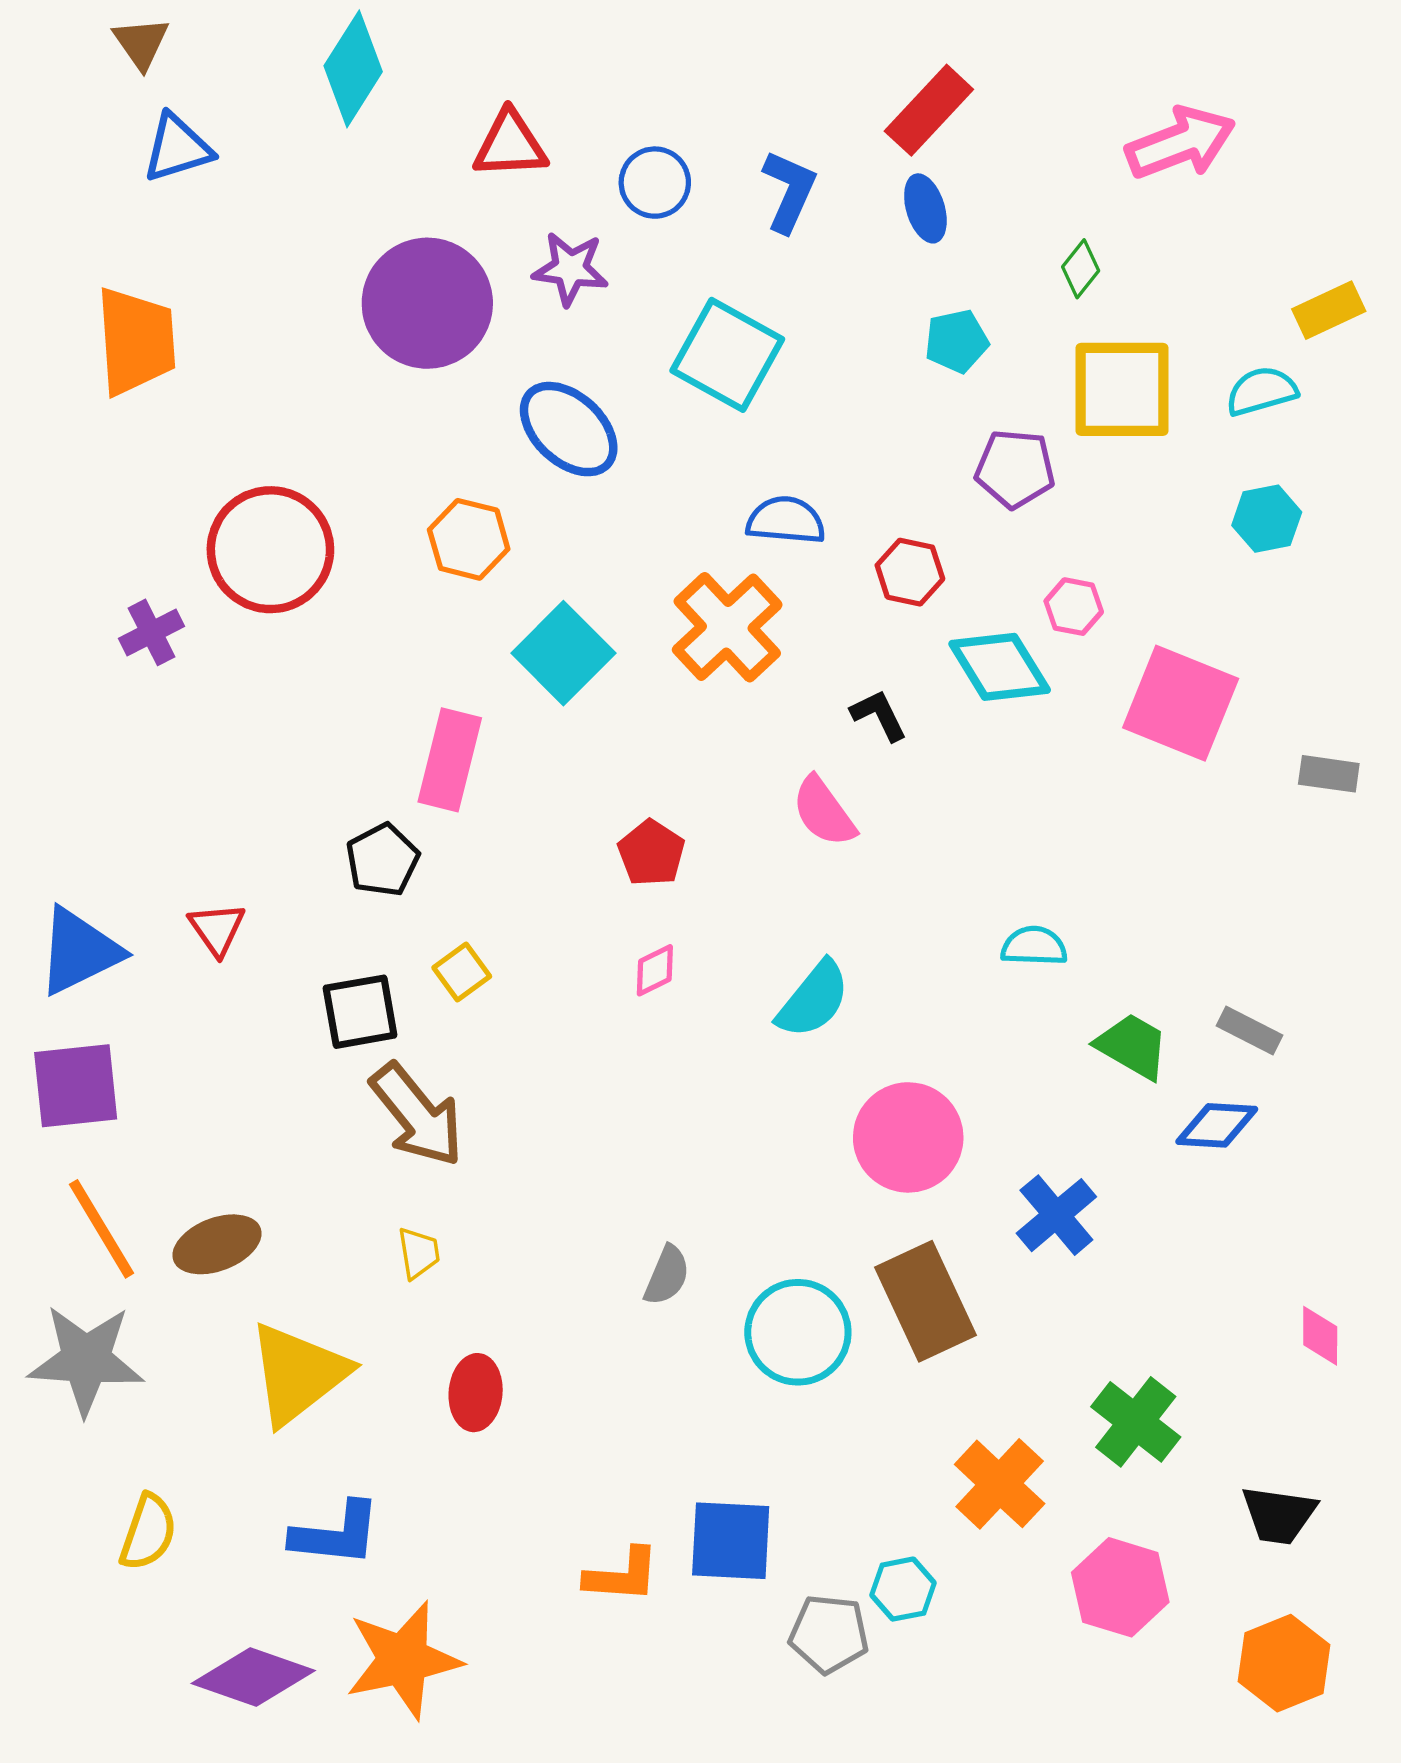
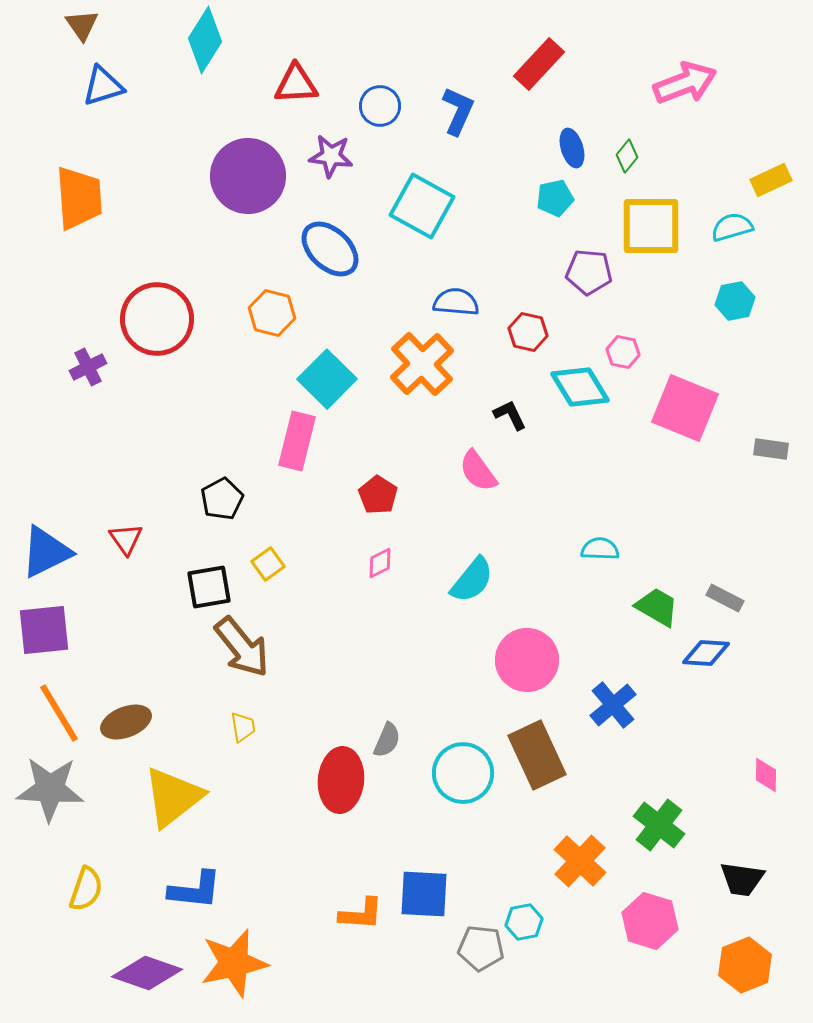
blue ellipse: (925, 208) -> (572, 148), moved
pink rectangle: (450, 760) -> (297, 441), moved
red ellipse: (476, 1393) -> (341, 780), moved, size x1.5

